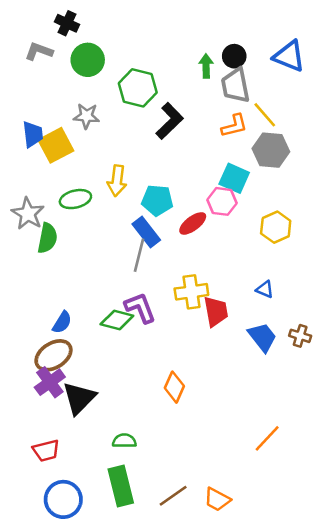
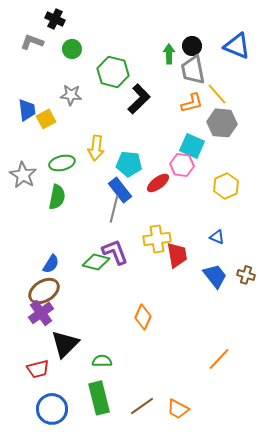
green circle: (88, 60) -> (72, 49), size x0.7
yellow square: (56, 145) -> (46, 119), size x0.7
green semicircle: (47, 238) -> (57, 197), moved
black triangle: (79, 398) -> (65, 344), moved

